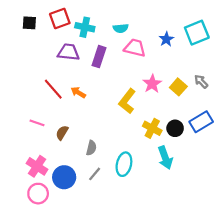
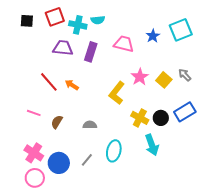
cyan semicircle: (121, 28) -> (98, 20), moved
gray semicircle: (91, 148) -> (90, 125), moved, turned -104

